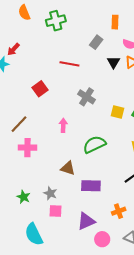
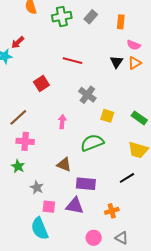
gray rectangle: (96, 42) -> (91, 17), moved
yellow square: (117, 112) -> (107, 116), moved
gray star: (50, 193) -> (37, 187), moved
green star: (23, 197) -> (18, 166), moved
purple triangle: (86, 221) -> (75, 206), moved, turned 30
cyan semicircle: (34, 234) -> (40, 228), moved

